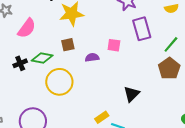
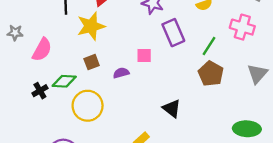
black triangle: (132, 94) -> (172, 108), turned -30

